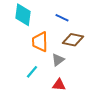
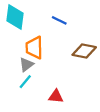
brown diamond: (73, 40) -> (84, 51), moved
gray triangle: (58, 60) -> (26, 65), moved

